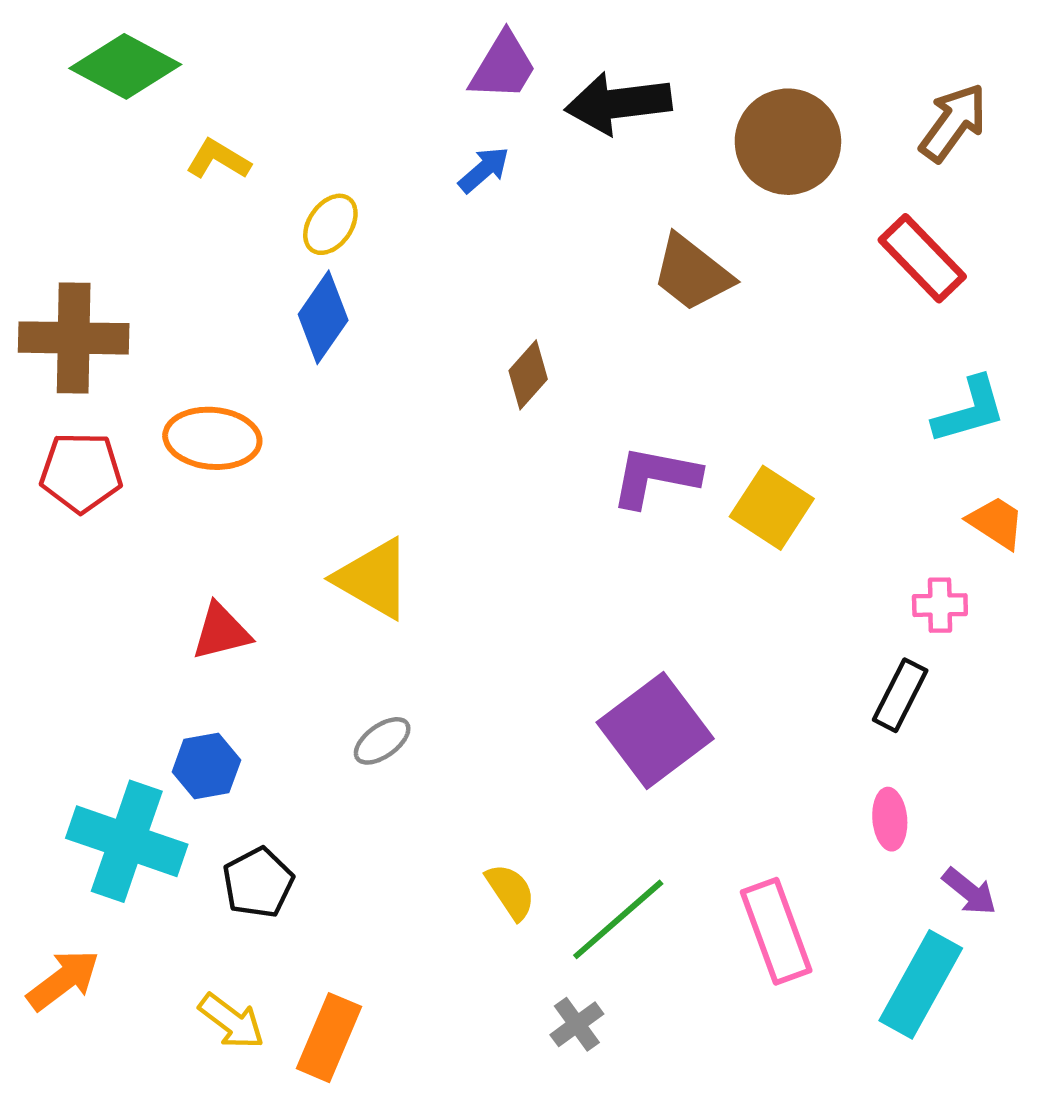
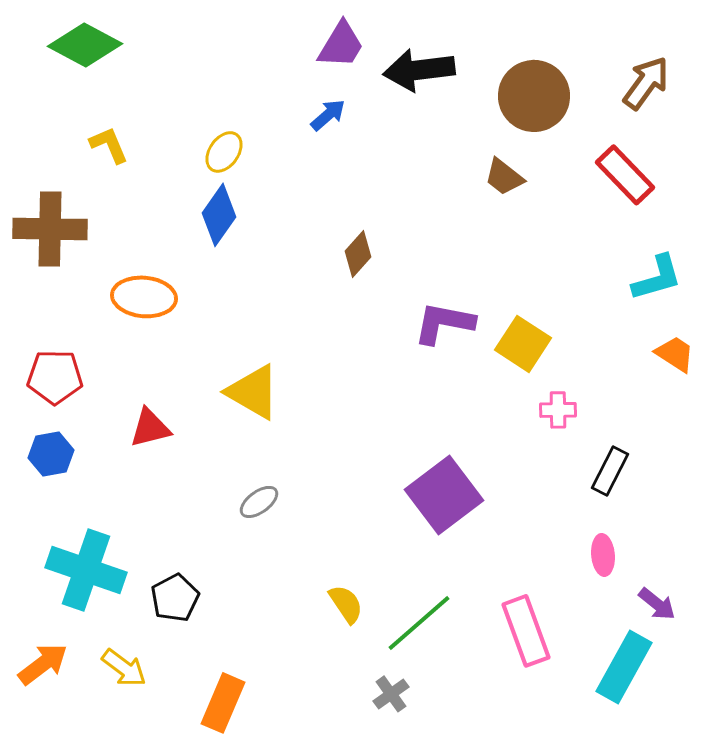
yellow L-shape: (218, 159) -> (109, 145), moved, turned 36
brown trapezoid: (692, 273) -> (504, 177), moved, size x0.7
red pentagon: (81, 472) -> (55, 377), moved
pink cross: (940, 605) -> (558, 410), moved
blue hexagon: (206, 766) -> (51, 454), moved
yellow arrow: (232, 1021) -> (124, 668), moved

